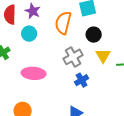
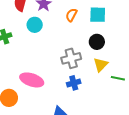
orange semicircle: (63, 23) -> (71, 15), moved, size x0.6
pink ellipse: (34, 73) -> (32, 80), moved

